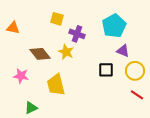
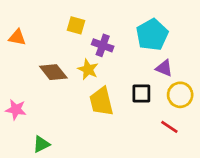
pink star: (21, 76) -> (16, 110), moved
yellow trapezoid: (56, 85) -> (101, 102), moved
red line: (137, 95) -> (169, 127), moved

